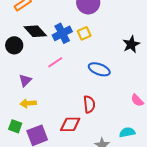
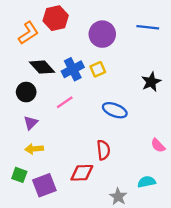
black circle: (14, 45) -> (26, 92), moved

